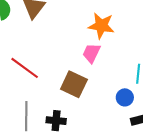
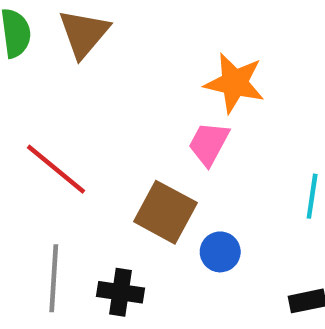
blue circle: (125, 97) -> (220, 252), moved

